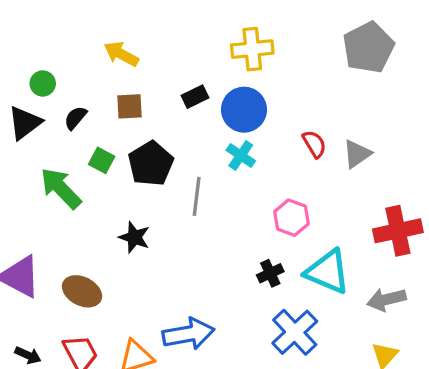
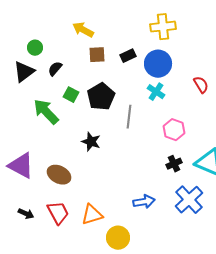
brown square: (129, 106) -> (97, 55), moved
pink hexagon: (291, 218) -> (174, 130), moved
blue arrow: (188, 334) -> (144, 202), moved, size x0.7

